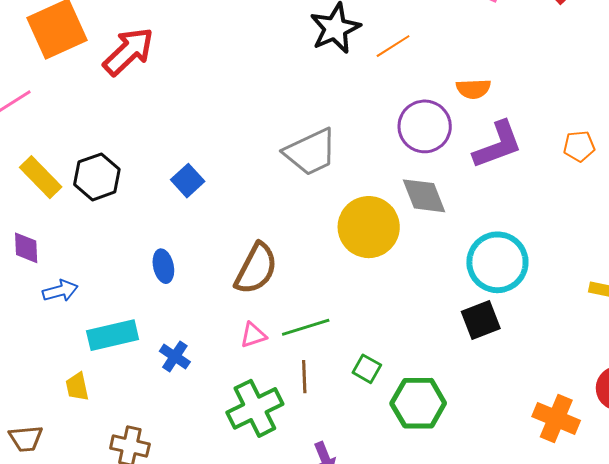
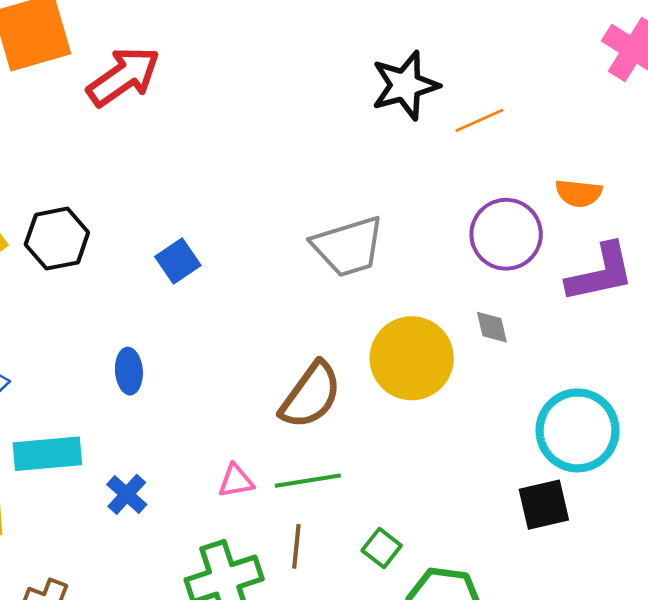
gray diamond: (424, 196) -> (492, 327), size x0.6
brown semicircle: (256, 269) -> (311, 395), moved

